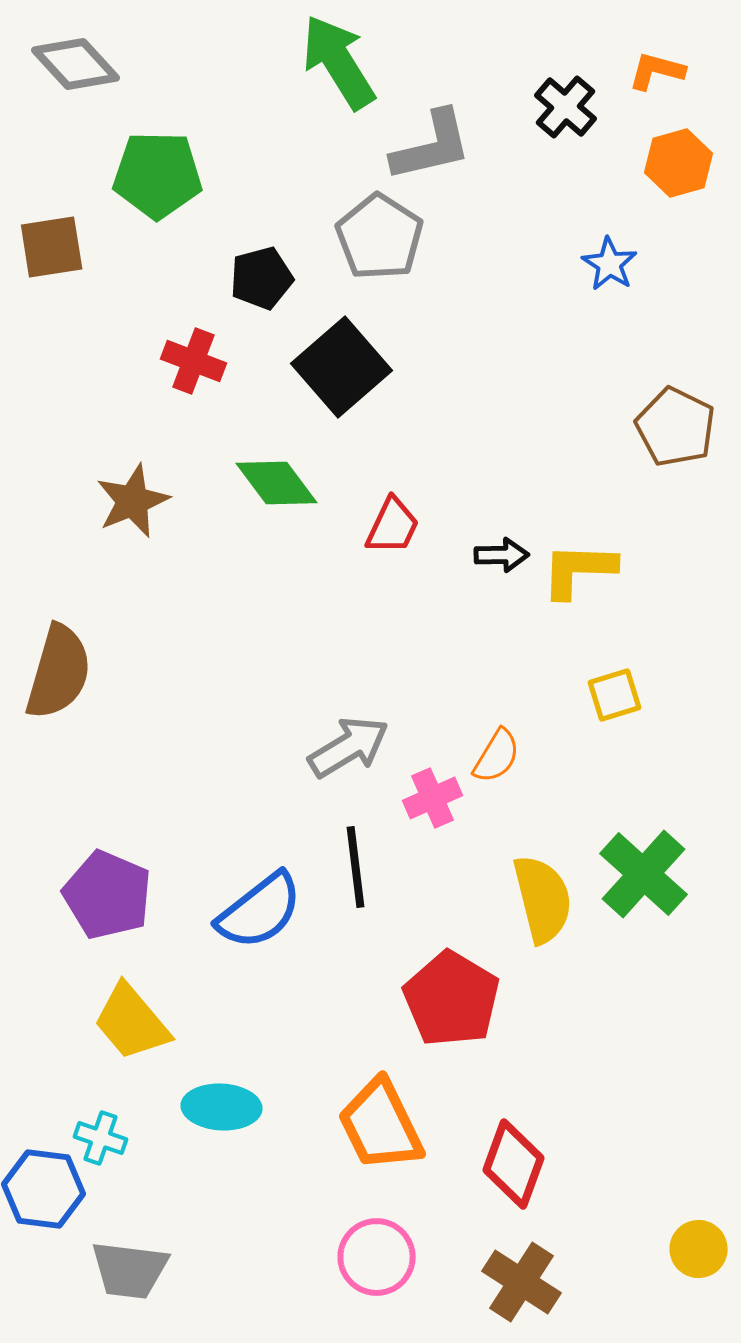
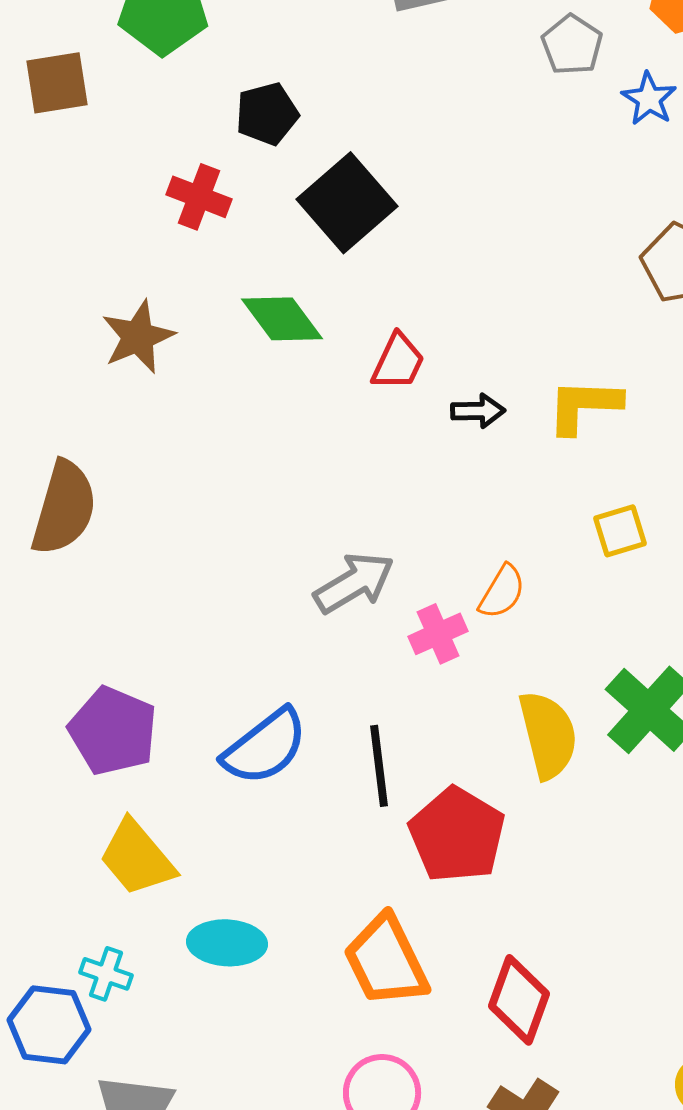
gray pentagon: (380, 237) -> (572, 45), moved, size x0.7
blue star: (610, 264) -> (649, 99), moved
black arrow: (502, 555) -> (478, 411), moved
black line: (356, 867) -> (379, 766), moved

